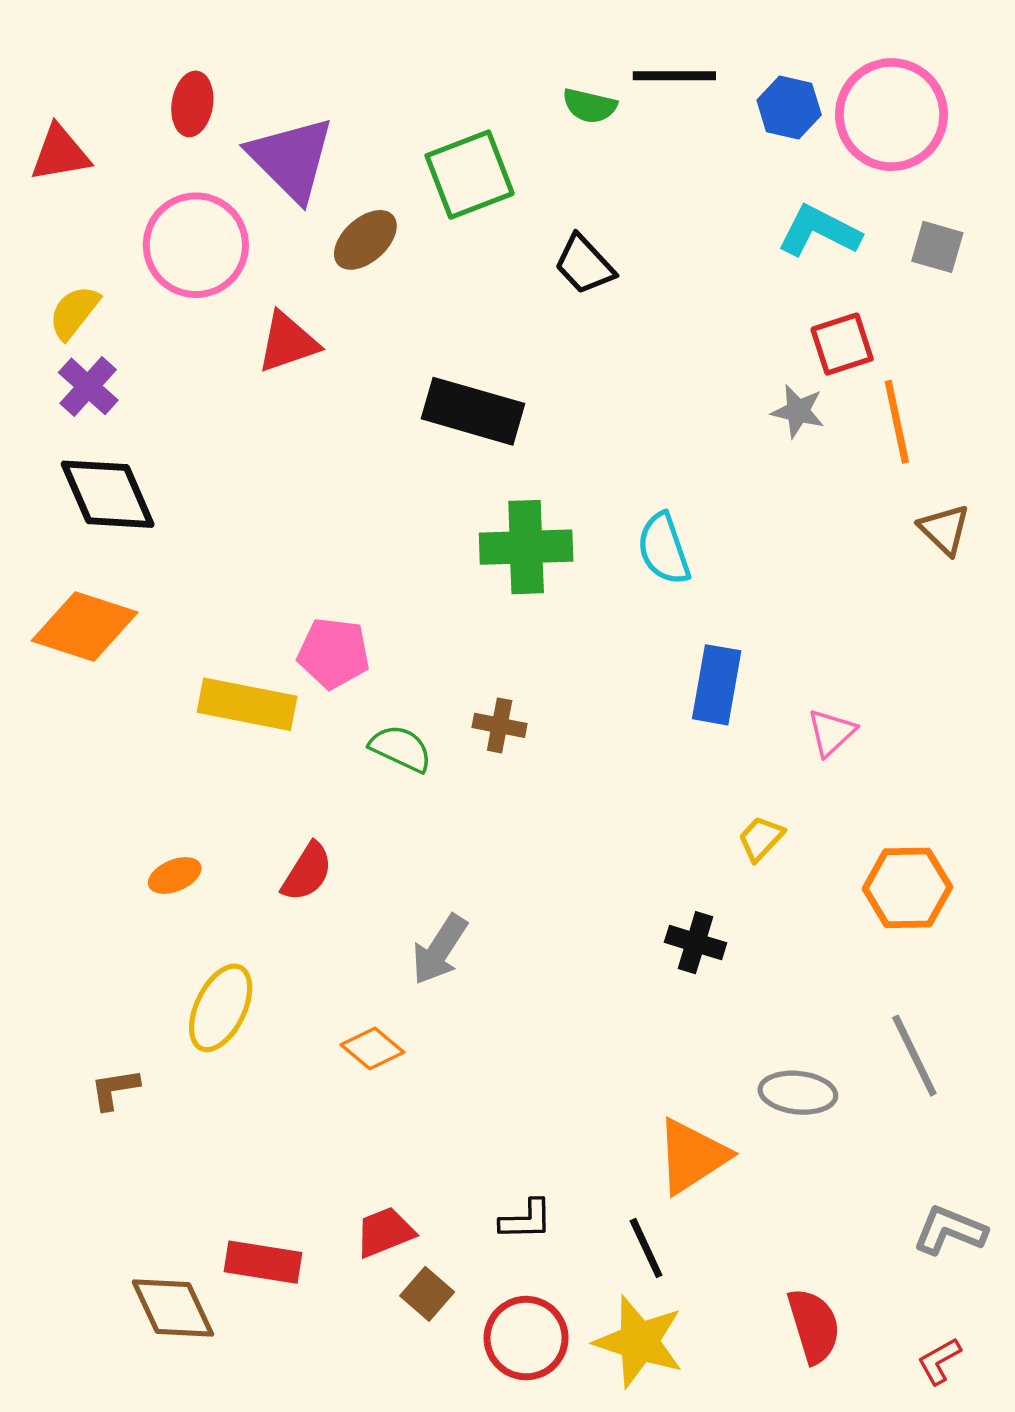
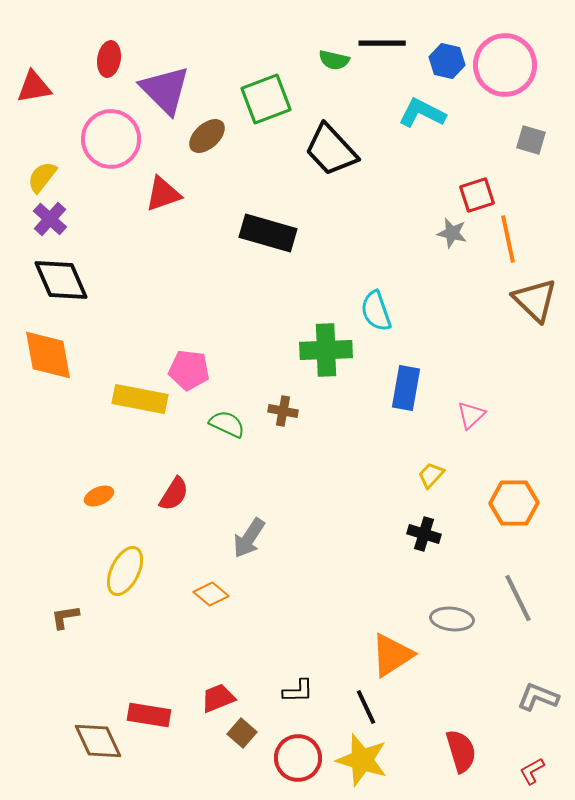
cyan L-shape: (819, 231) -> (422, 113), moved
black trapezoid: (584, 265) -> (331, 150), size x1.5
brown triangle: (944, 529) -> (535, 300), size x1.5
green cross: (526, 547) -> (326, 350), moved
orange diamond: (85, 627) -> (48, 355), turned 62
black cross: (696, 943) -> (424, 534), moved

